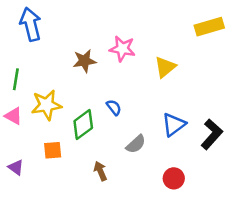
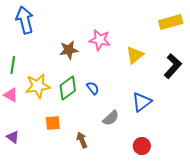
green diamond: (83, 125) -> (68, 88), moved
black L-shape: (212, 134) -> (173, 66), moved
orange square: (53, 150) -> (53, 123), moved

